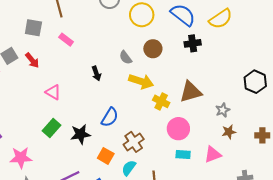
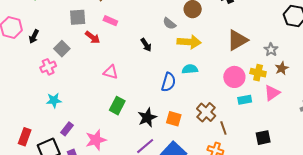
red arrow: (32, 60) -> (93, 37), moved
yellow cross: (161, 101) -> (258, 73), moved
black star: (80, 134) -> (147, 117), moved
brown cross: (134, 142) -> (206, 112), moved
cyan semicircle: (129, 168) -> (190, 69), moved, turned 63

